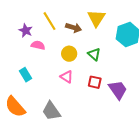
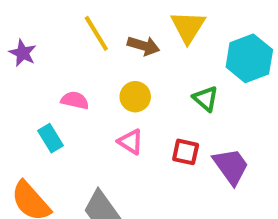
purple star: (26, 31) -> (23, 53), moved
pink semicircle: (38, 45) -> (75, 100), moved
green triangle: (94, 54) -> (206, 99), moved

